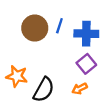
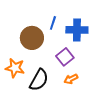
brown circle: (35, 28) -> (32, 38), moved
purple square: (86, 64) -> (65, 57), moved

